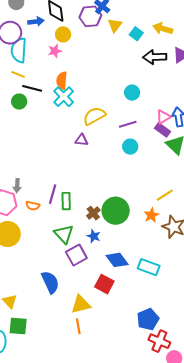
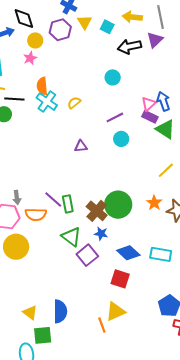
purple hexagon: (90, 16) -> (60, 30), moved
cyan circle: (132, 93) -> (113, 77), moved
yellow semicircle: (94, 116) -> (74, 103), moved, size x0.6
purple triangle: (82, 140) -> (81, 146), moved
purple line: (53, 194) -> (53, 199), turned -54
yellow line: (165, 195) -> (166, 170), moved
orange semicircle: (33, 206) -> (36, 214), size x1.5
brown cross: (93, 213) -> (97, 211), size x1.5
blue semicircle: (50, 282) -> (60, 311), moved, turned 35
yellow triangle: (81, 304) -> (115, 311), moved

